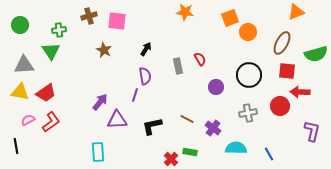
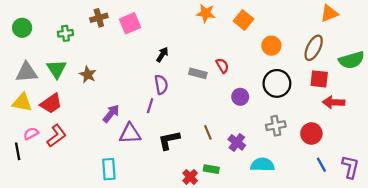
orange square: (230, 18) -> (244, 20), moved, turned -30
pink square: (117, 21) -> (130, 23), turned -30
orange circle: (248, 32) -> (271, 46), moved
brown star: (104, 50) -> (88, 75), moved
green triangle: (51, 51) -> (57, 69), moved
gray rectangle: (178, 66) -> (198, 73), turned -63
red circle: (280, 106) -> (311, 134), moved
brown line: (187, 119) -> (208, 132), turned 40
purple L-shape: (312, 131) -> (350, 167), moved
black line: (16, 146) -> (18, 151), moved
blue line: (269, 154) -> (321, 165), moved

